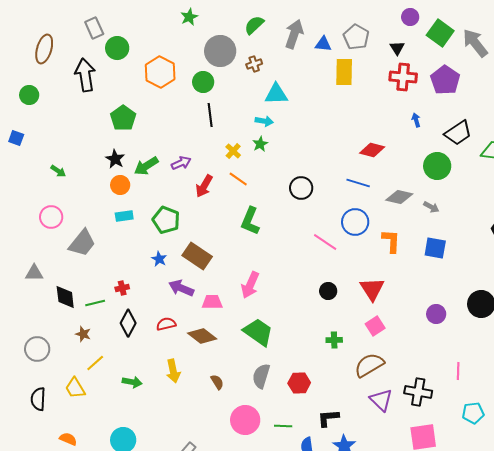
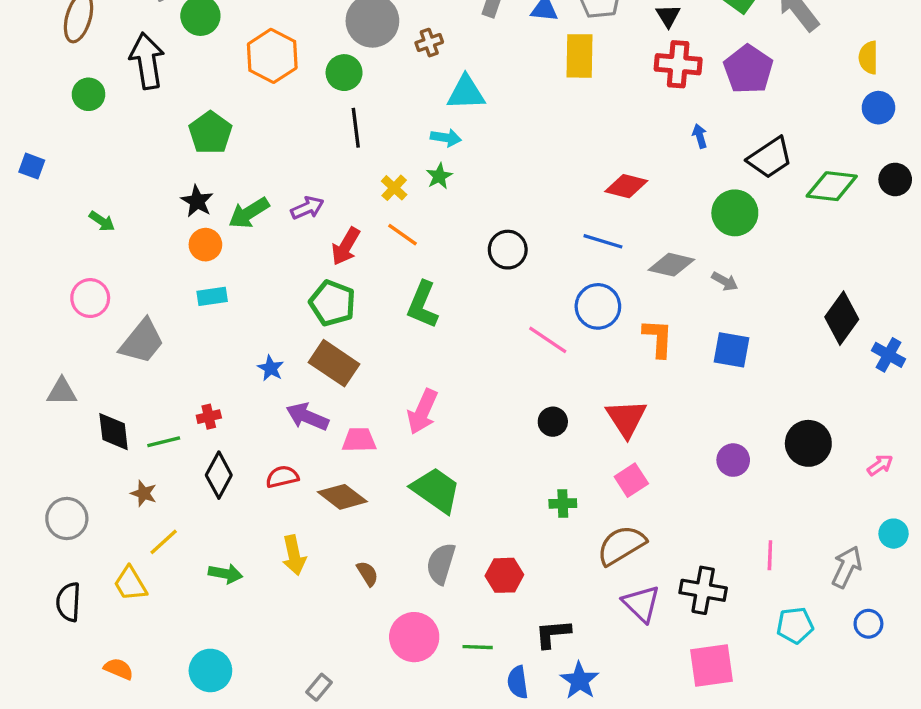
green circle: (29, 95) -> (89, 94), moved
green pentagon: (166, 220) -> (332, 303), moved

